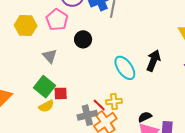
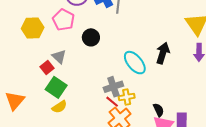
red square: (61, 93) -> (47, 68), moved, turned -32
gray cross: (87, 115) -> (113, 87), moved
black semicircle: (145, 117) -> (159, 110), turned 96

